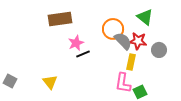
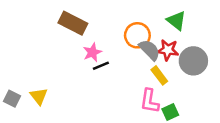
brown rectangle: (60, 19) -> (73, 23), turned 35
gray circle: (159, 50) -> (193, 61), size x1.5
yellow rectangle: (131, 62) -> (159, 75), turned -49
yellow triangle: (50, 82) -> (39, 96), moved

